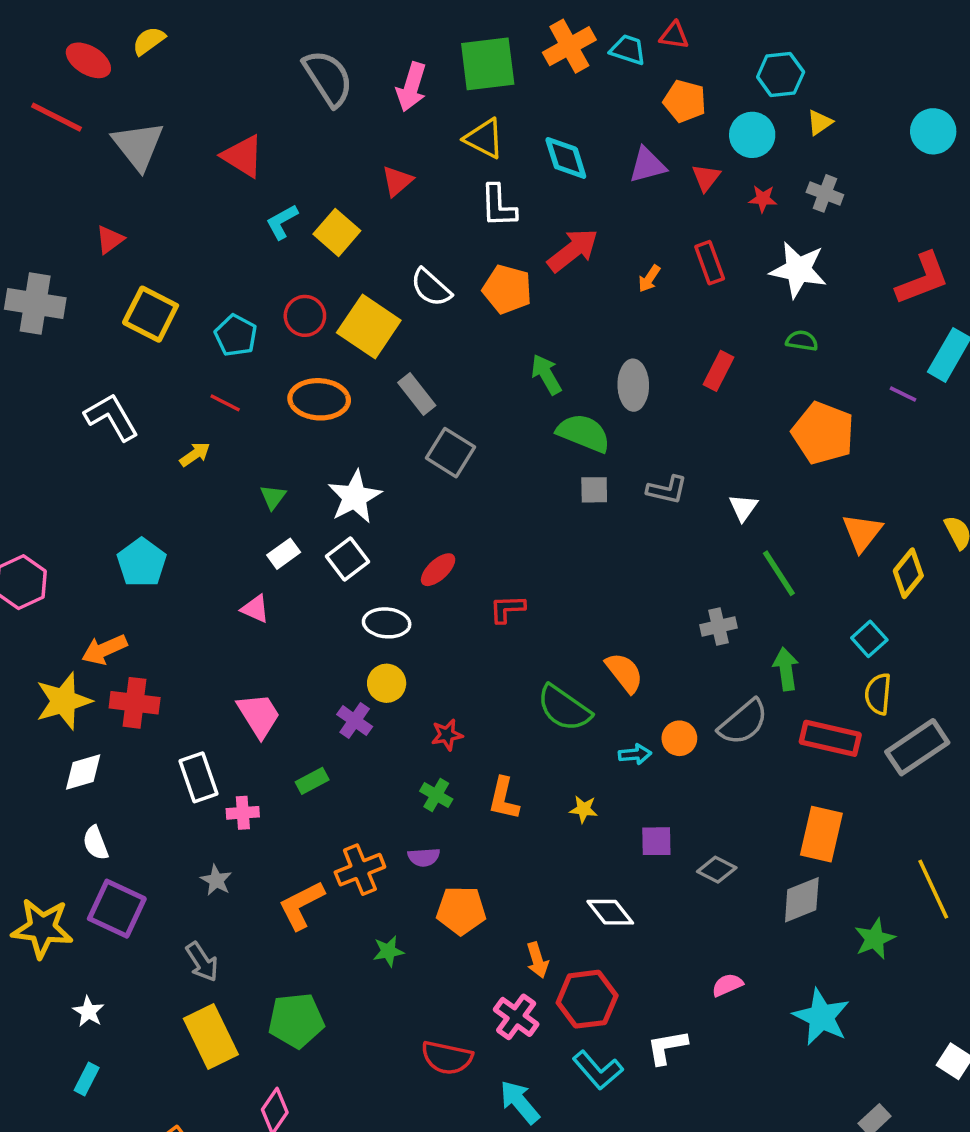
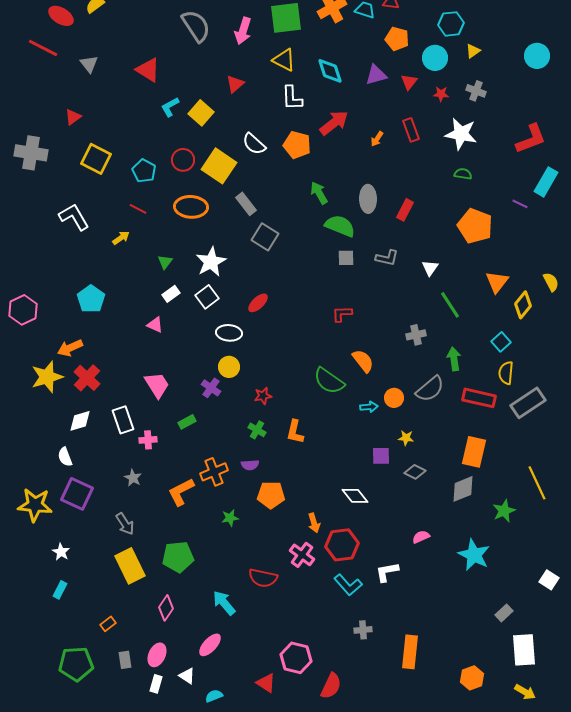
gray triangle: (138, 146) -> (89, 64), size x0.6
red rectangle: (718, 371) -> (405, 210), moved
red L-shape: (507, 609) -> (342, 314), moved
red cross: (135, 703) -> (87, 378), turned 36
white diamond: (83, 772) -> (80, 421), moved
yellow star: (584, 809) -> (406, 438), moved
cyan arrow: (520, 1102) -> (224, 603), moved

